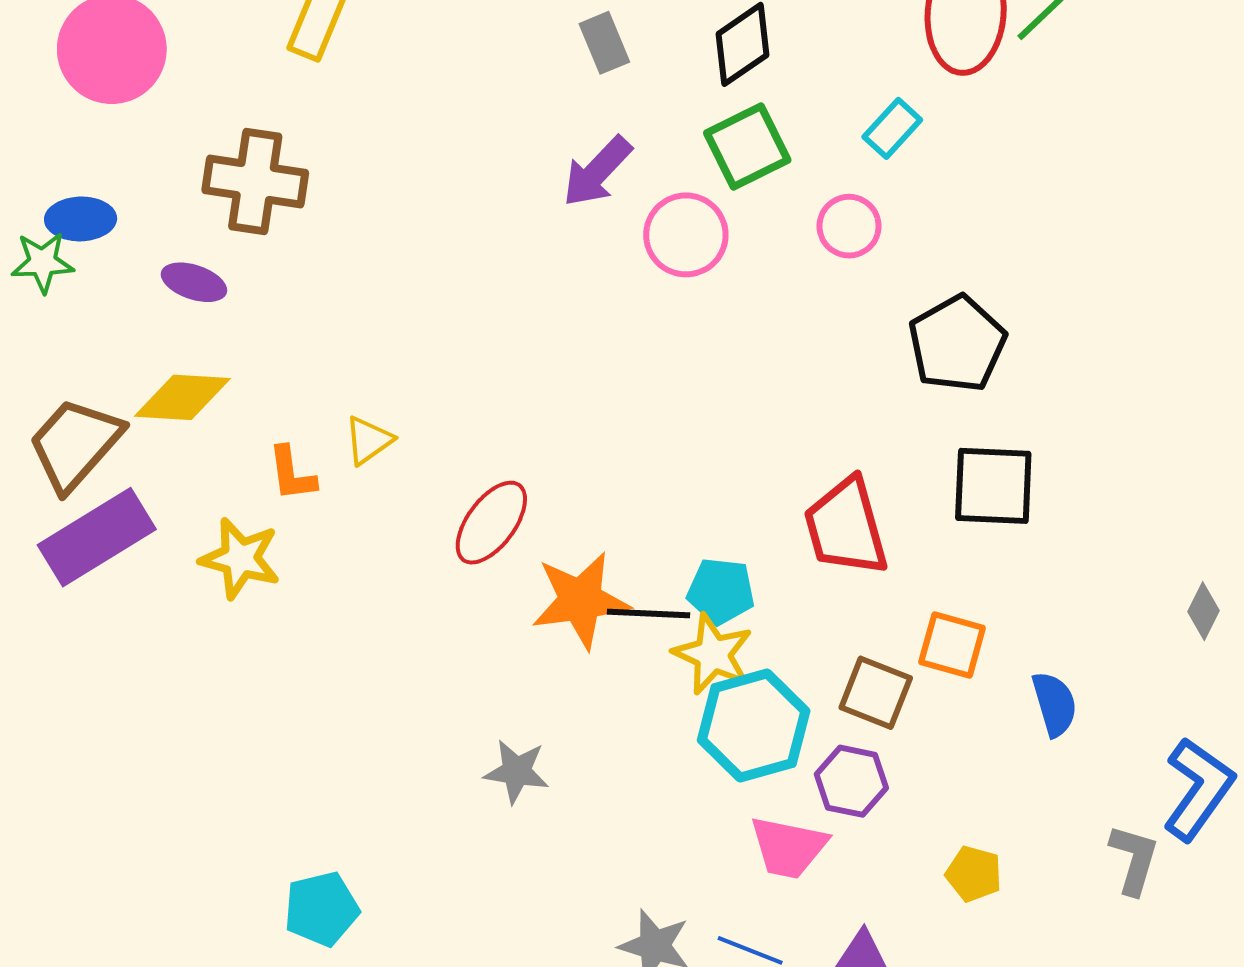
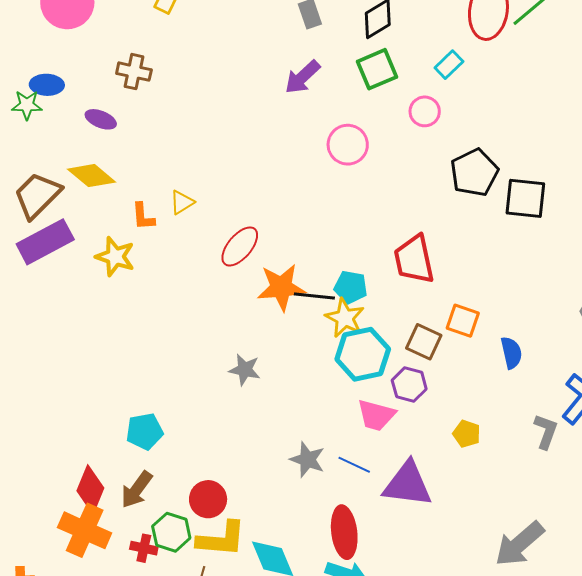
brown cross: (255, 181) -> (134, 72), size x0.7
pink circle: (686, 235) -> (348, 145), moved
yellow diamond: (182, 397) -> (92, 176), turned 33
black square: (993, 486) -> (525, 198), moved

